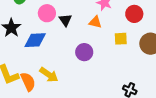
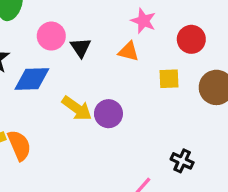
purple circle: (84, 52) -> (108, 114), moved
yellow arrow: (49, 75) -> (77, 108), moved

